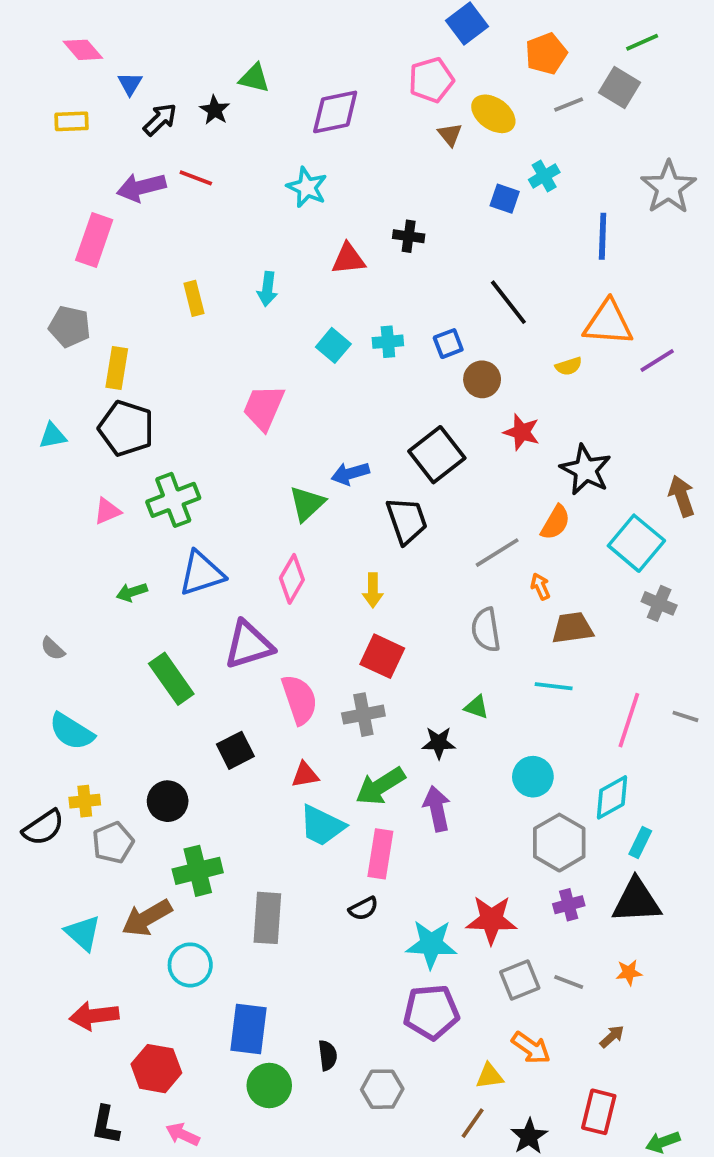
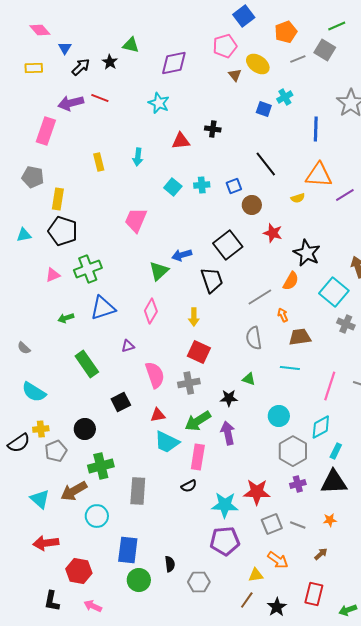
purple triangle: (249, 645) -> (128, 346), size x0.5

